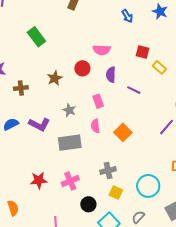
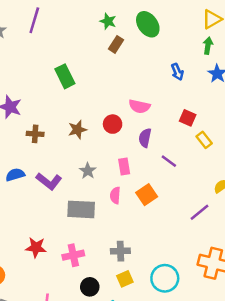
orange square: (123, 132) -> (147, 195), moved
yellow square: (116, 192) -> (125, 279), turned 32

